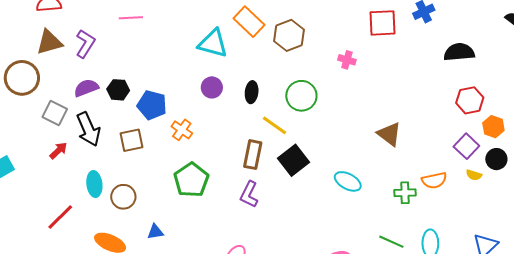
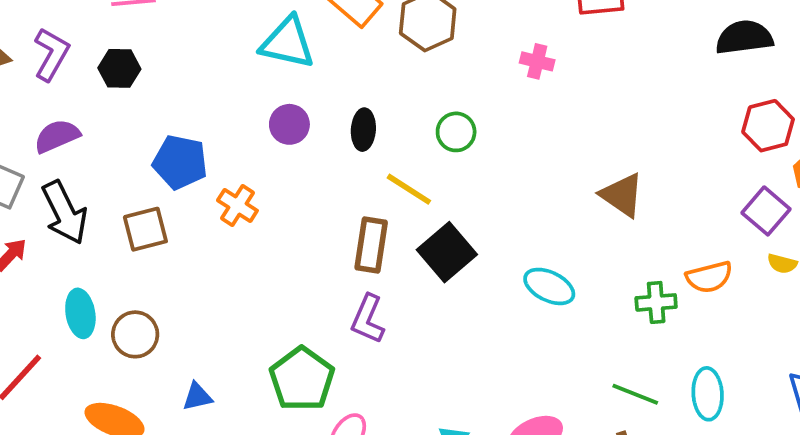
black hexagon: (118, 90) -> (119, 68), moved
green circle: (301, 96) -> (456, 132), size x0.7
green pentagon: (191, 180) -> (302, 379), moved

